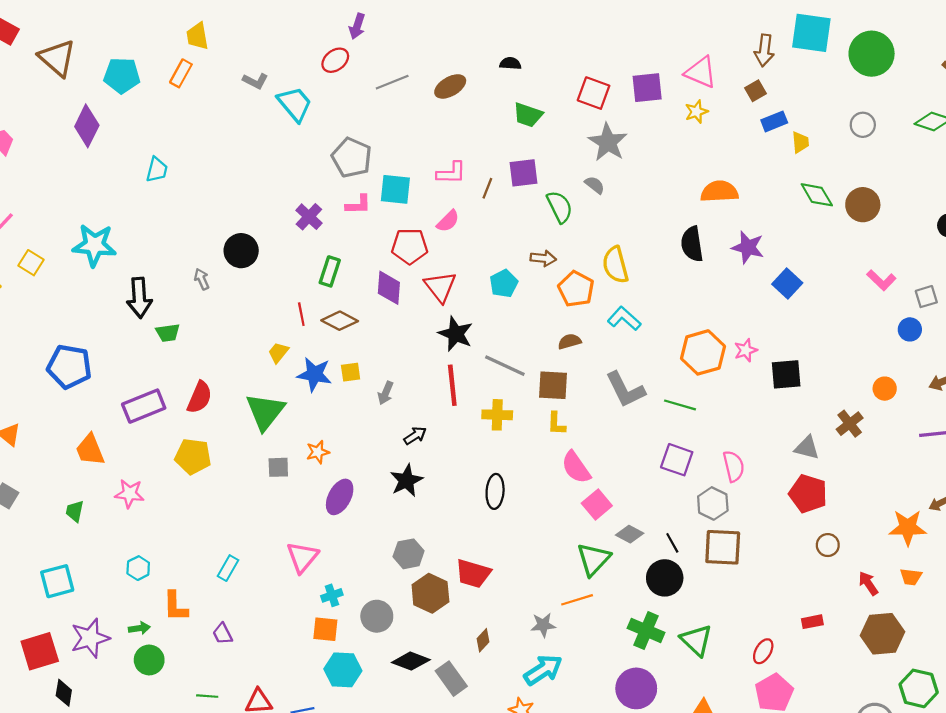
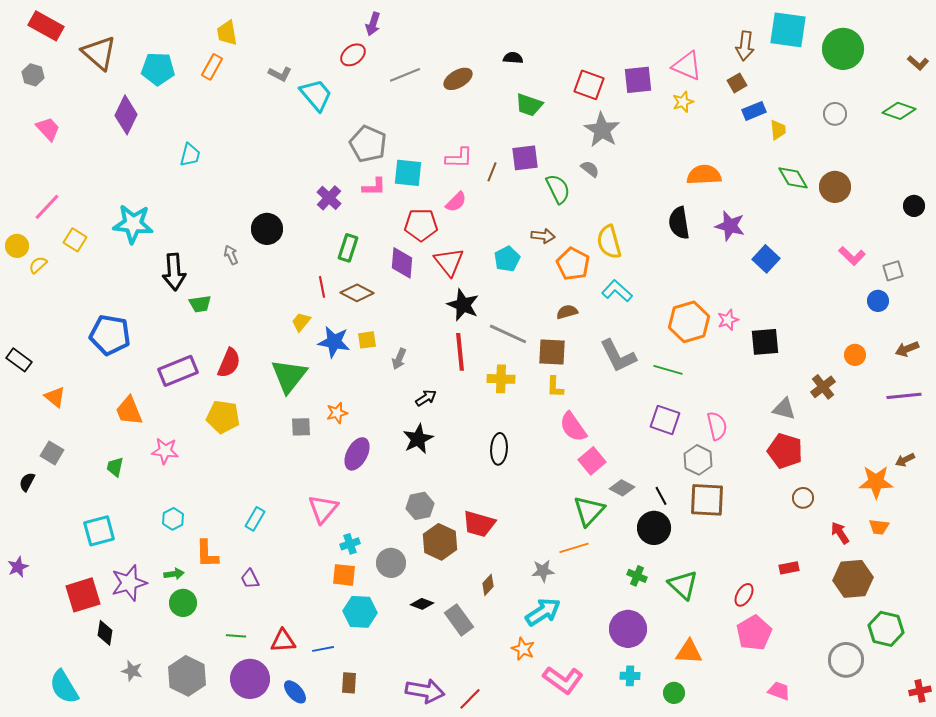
green cross: (646, 630) -> (637, 576), size x0.6
black diamond: (411, 661) -> (422, 604), size x0.7

